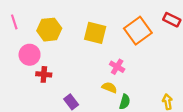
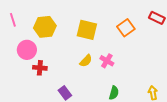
orange square: (138, 31) -> (126, 28), size x0.7
yellow semicircle: (109, 88) -> (86, 61), moved, turned 112

